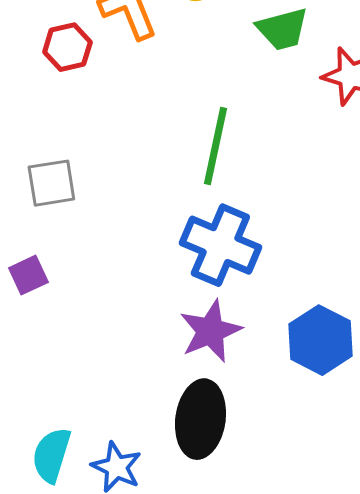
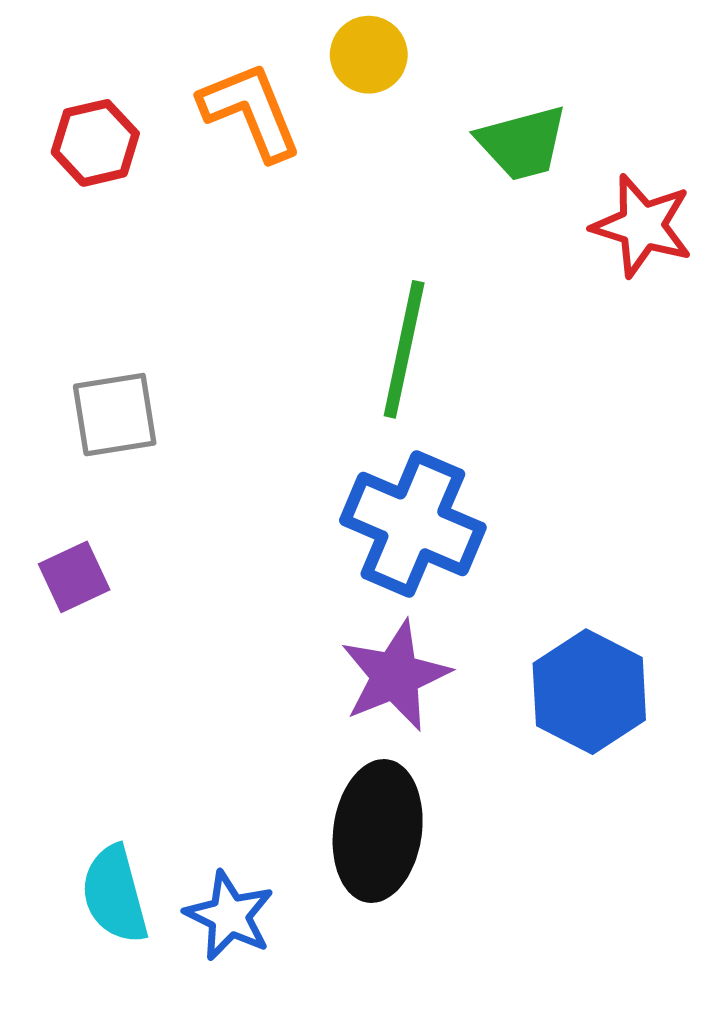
red hexagon: (67, 47) -> (95, 143), moved
cyan semicircle: (51, 455) -> (115, 894), turned -32

